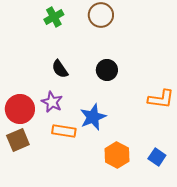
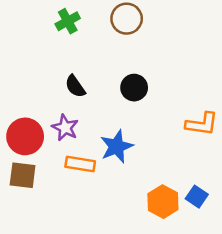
brown square: (18, 140) -> (23, 175), turned 30
orange hexagon: (117, 155) -> (163, 202), moved

